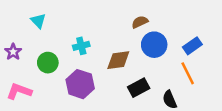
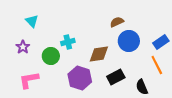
purple star: (13, 52) -> (23, 47), moved
green circle: (48, 63) -> (51, 56), moved
purple hexagon: (80, 84) -> (80, 78), moved
pink L-shape: (19, 91) -> (29, 80), moved, turned -30

